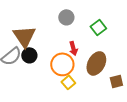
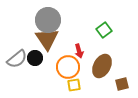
gray circle: (66, 17) -> (48, 20), moved, size x1.6
brown triangle: (24, 36) -> (47, 39), moved
yellow square: (68, 82) -> (74, 85), turned 32

